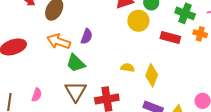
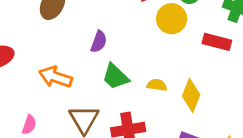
orange arrow: (59, 41) -> (56, 77), moved
green trapezoid: (76, 63) -> (115, 77), moved

